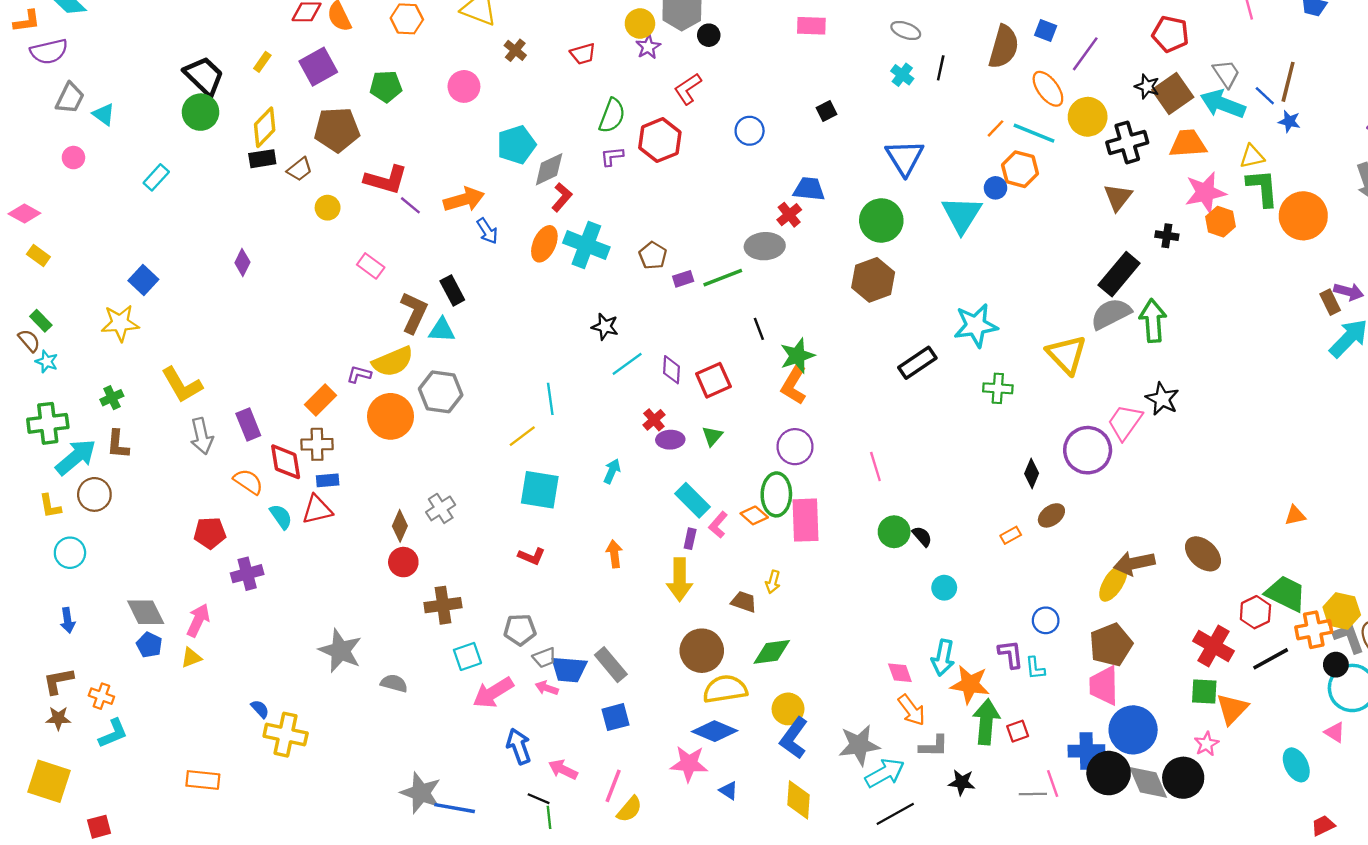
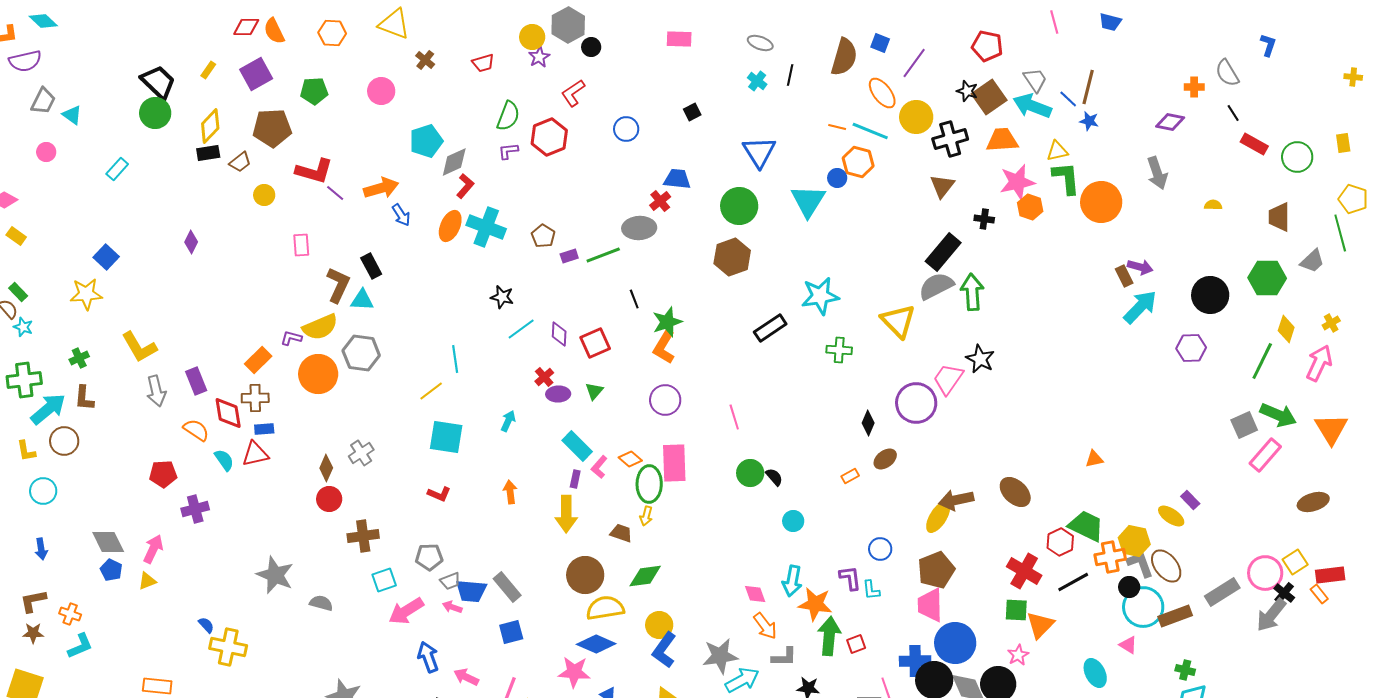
orange line: (996, 128) -> (837, 127), turned 60
pink rectangle: (371, 266) -> (301, 245), turned 50
green ellipse: (776, 494) -> (649, 484), moved

